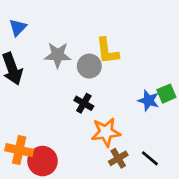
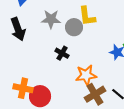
black cross: (84, 103) -> (62, 53), moved
brown cross: (118, 158) -> (95, 94), size x1.5

